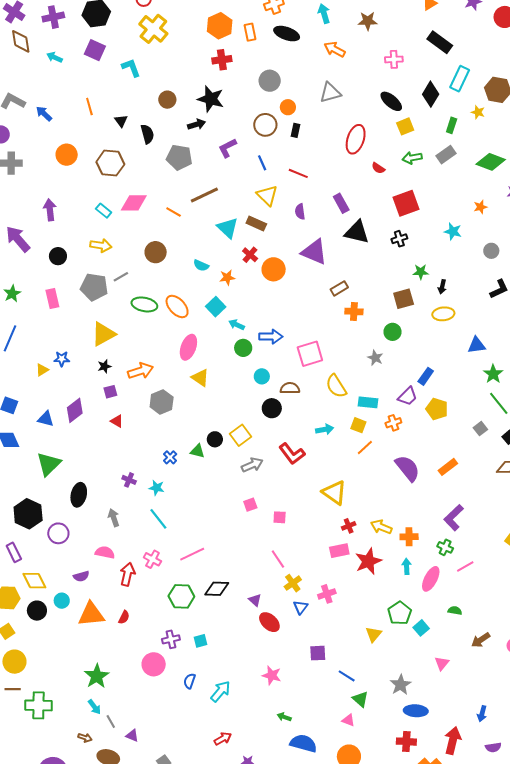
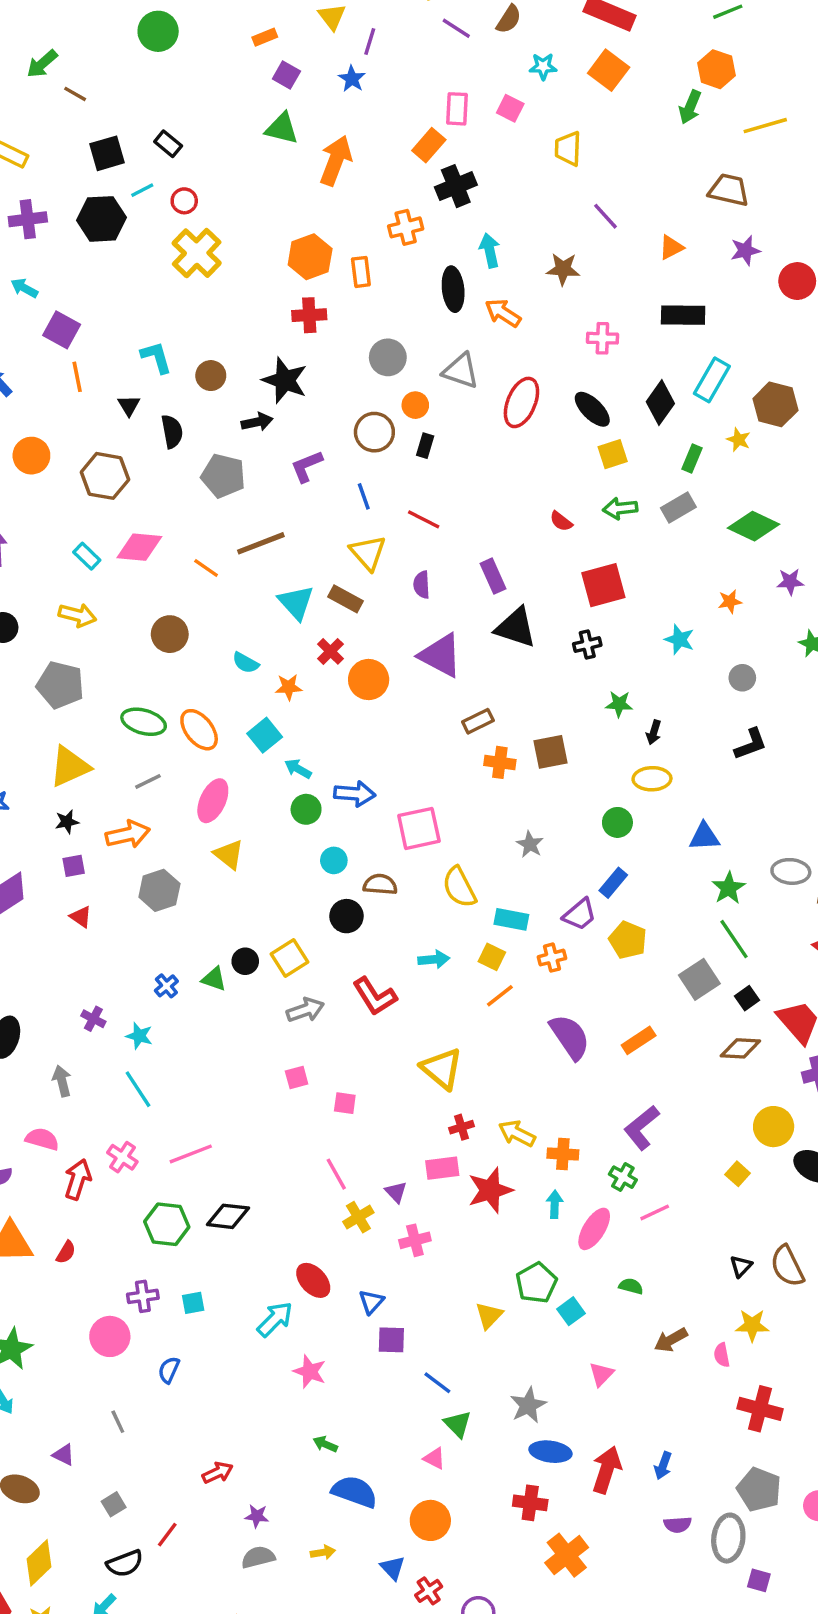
black ellipse: (287, 34) -> (453, 289), moved, turned 60
black rectangle: (440, 42) -> (683, 315), turned -40
purple square: (95, 50) -> (62, 330), moved
cyan L-shape: (131, 68) -> (156, 357), moved
gray triangle: (330, 93) -> (461, 371), moved, turned 30
red ellipse: (356, 139) -> (521, 402), moved
gray line: (121, 277) -> (148, 781), moved
brown square: (404, 299) -> (551, 752), moved
green circle: (393, 332) -> (617, 822), moved
gray square: (480, 429) -> (699, 979), size x1.6
purple triangle: (255, 600) -> (396, 1192), moved
blue triangle: (301, 607) -> (371, 1302), moved
cyan arrow: (220, 691) -> (275, 1319), moved
gray line: (111, 722) -> (118, 1422), moved
red arrow: (453, 740) -> (607, 1470), moved

